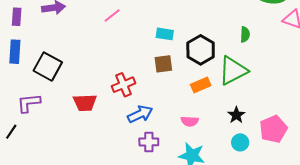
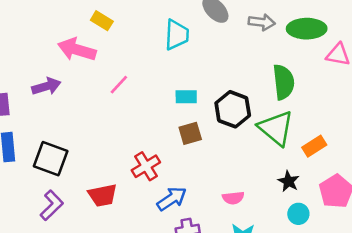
green semicircle: (245, 34) -> (284, 82), size x1.8
green triangle: (233, 71) -> (276, 128), turned -44
orange rectangle: (201, 85) -> (314, 146), moved
purple L-shape: (29, 103) -> (52, 205), moved, turned 150

